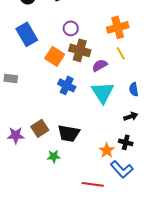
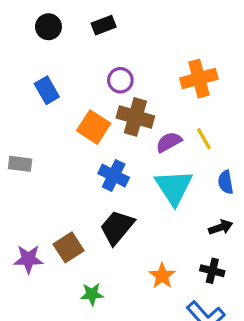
blue rectangle: (27, 34) -> (47, 90), size x0.7
yellow line: (121, 53) -> (204, 139), moved
black trapezoid: (69, 133) -> (117, 227), moved, turned 120
orange star: (107, 150) -> (162, 276), moved

